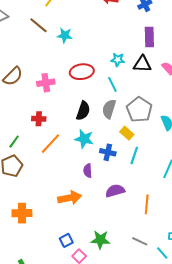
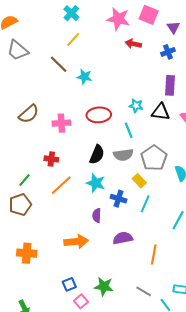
gray semicircle: (109, 109) -> (123, 155), turned -120

